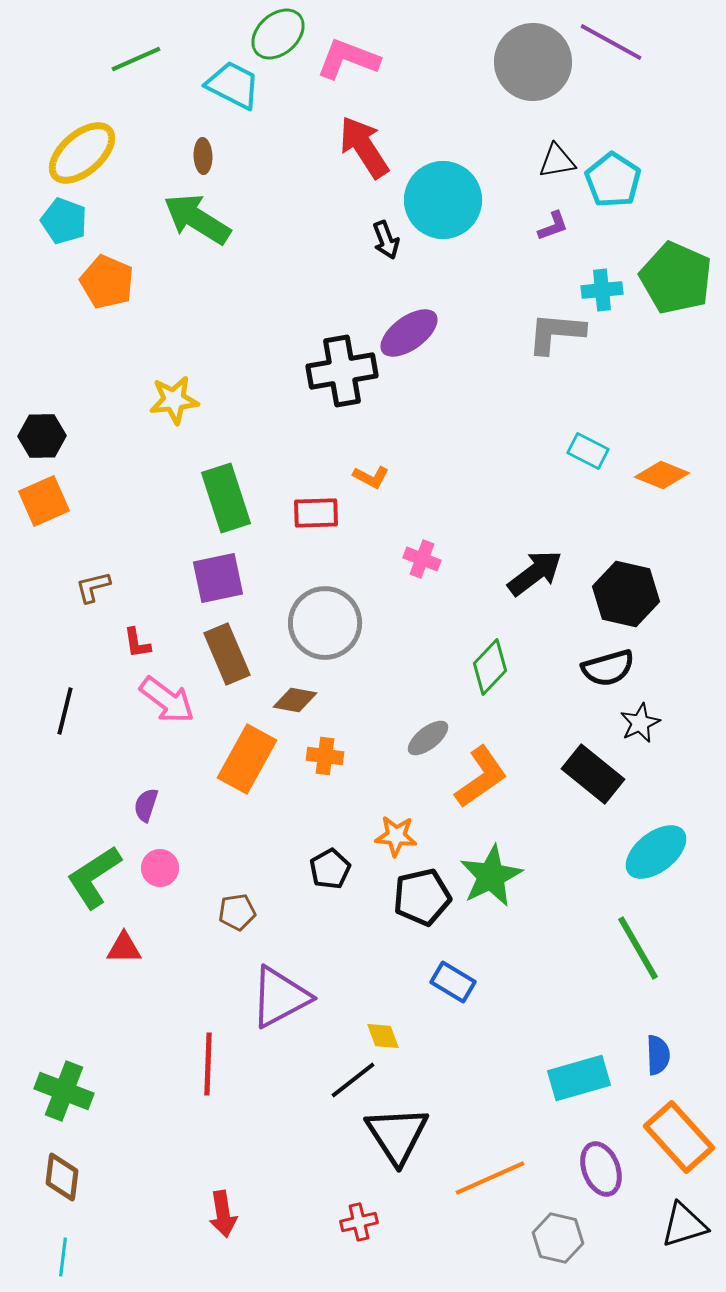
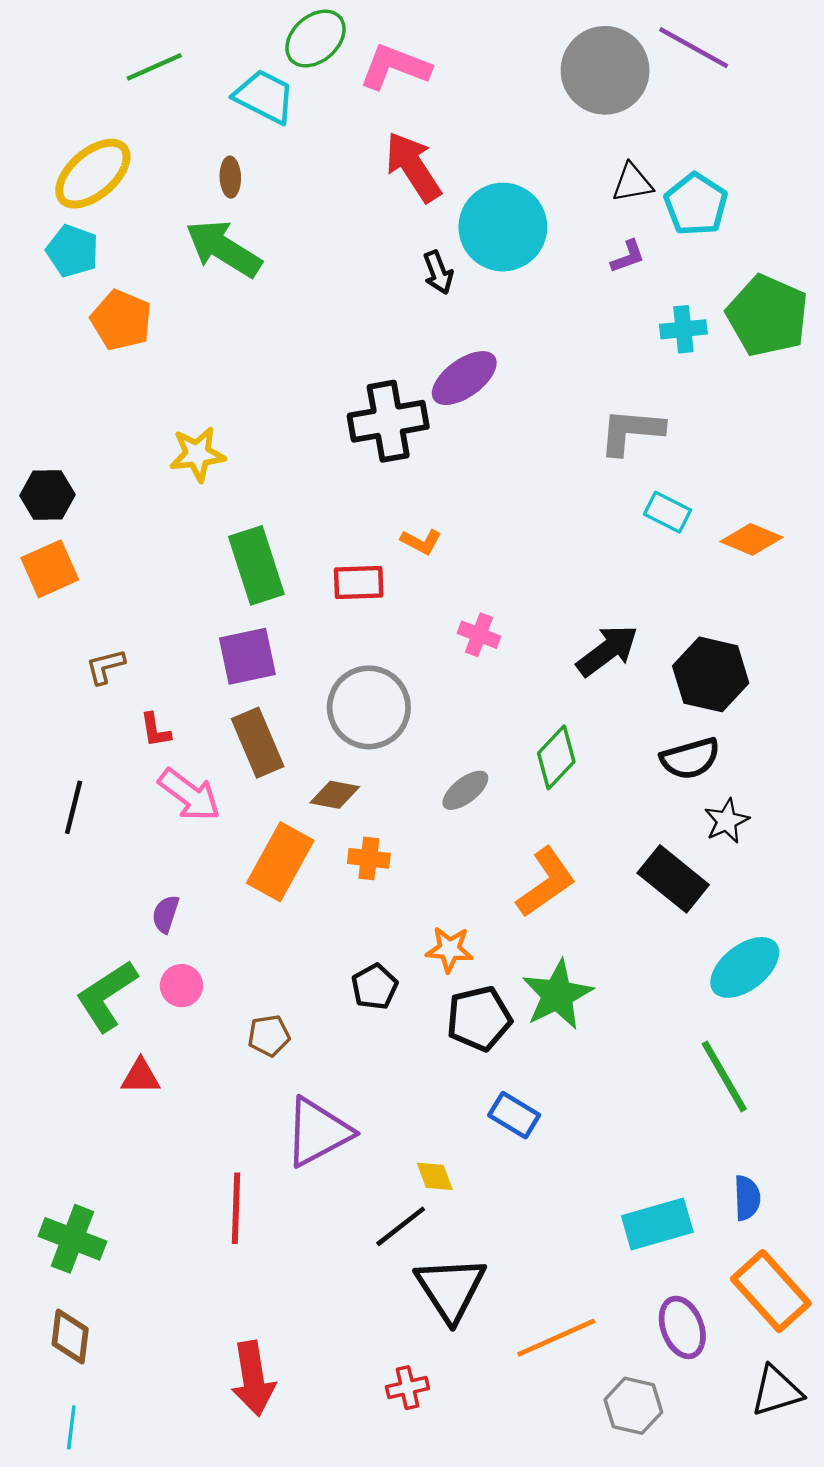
gray L-shape: (556, 333) -> (631, 431), moved
gray ellipse: (428, 738) -> (465, 790), moved
red arrow: (223, 1214) -> (253, 1379), size x1.4

